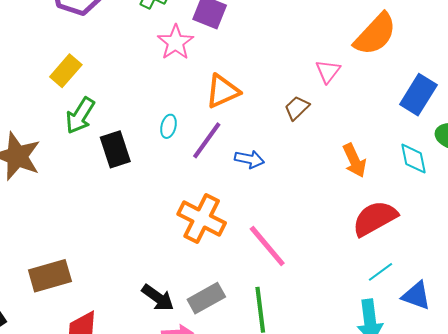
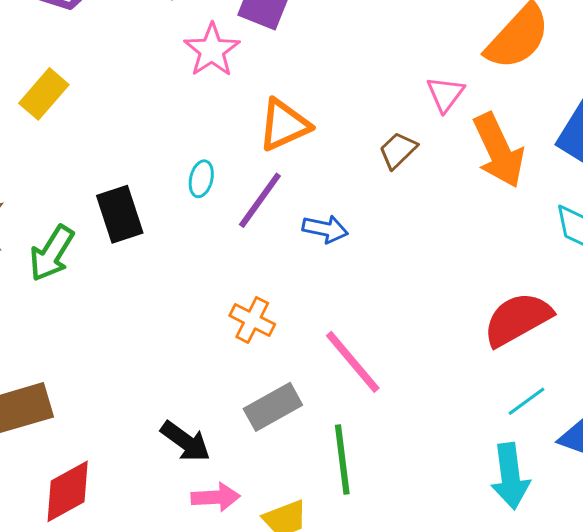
green arrow: (80, 115) -> (52, 253), moved
orange arrow: (354, 160) -> (499, 150), moved, size x1.4
orange cross: (202, 219) -> (252, 320), size x0.6
gray rectangle: (206, 298) -> (273, 407), moved

